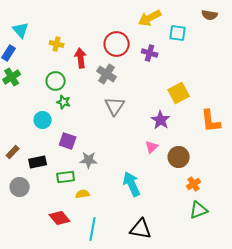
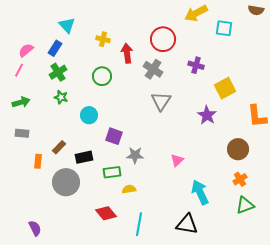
purple cross: (150, 53) -> (196, 65), moved
green star: (64, 102) -> (61, 97), moved
pink triangle: (152, 147) -> (177, 160), moved
brown circle: (179, 157) -> (238, 149), moved
cyan arrow: (132, 184) -> (200, 192), moved
gray circle: (20, 187) -> (66, 182), size x1.4

